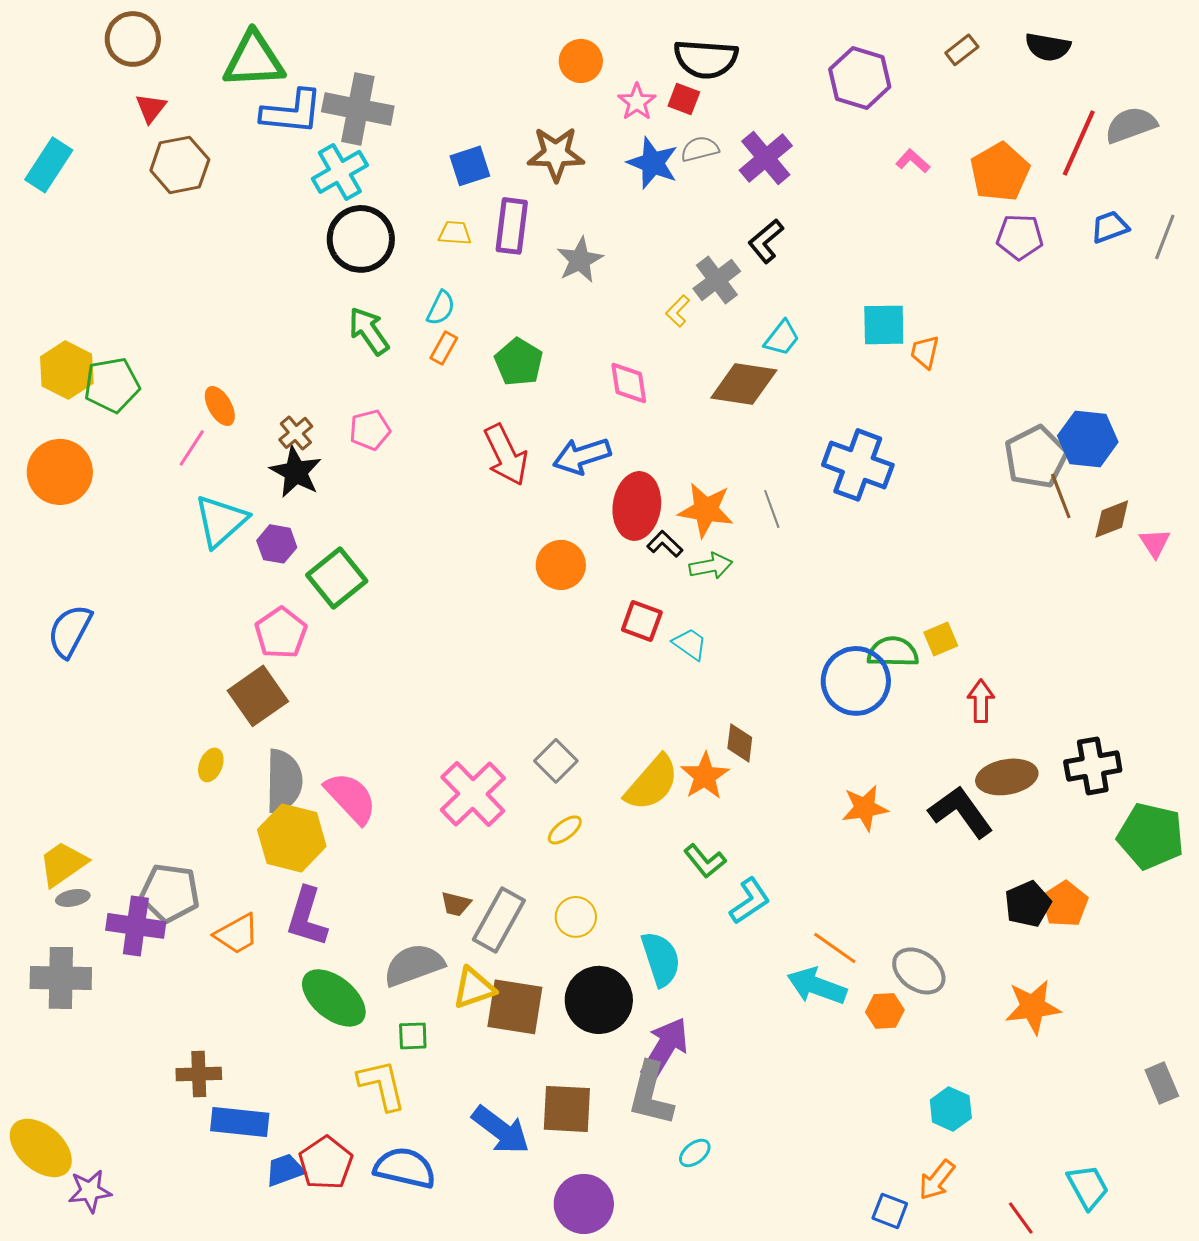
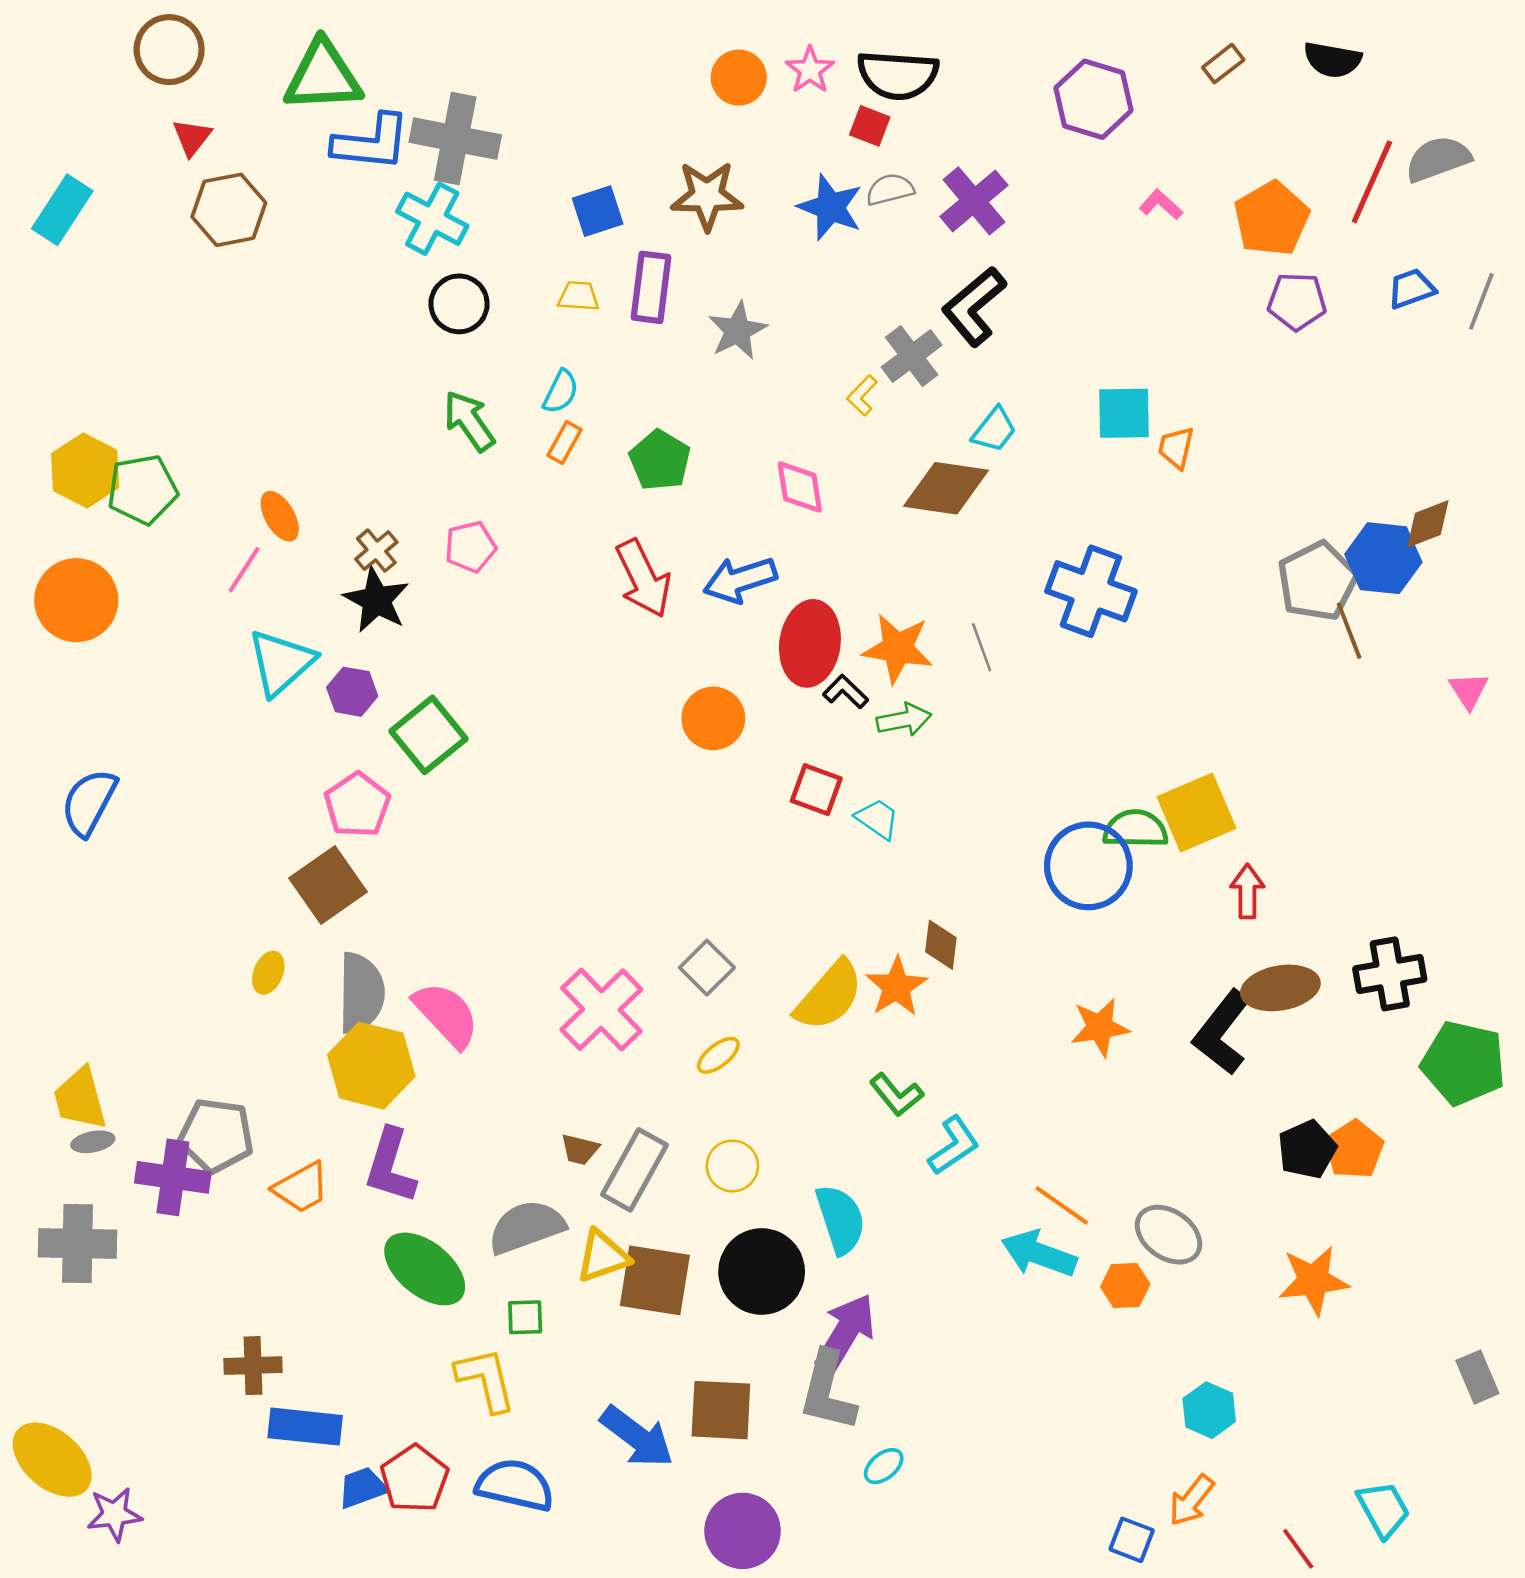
pink star: (637, 102) -> (810, 70), moved
cyan cross: (340, 172) -> (432, 219), turned -32
black circle: (361, 239) -> (459, 304), size x0.7
black L-shape: (766, 241) -> (974, 306), size x1.4
brown diamond: (1112, 519) -> (1428, 524), moved
yellow square: (941, 639) -> (1196, 812), size x1.8
black L-shape: (961, 812) -> (1222, 1032), turned -106
yellow trapezoid: (63, 864) -> (80, 1099), turned -70

